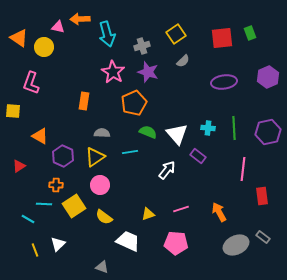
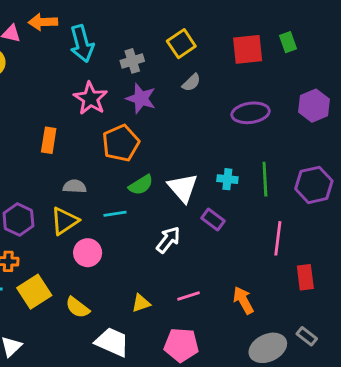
green semicircle: (148, 132) -> (141, 185), turned 126
pink circle: (100, 185) -> (88, 253), moved

